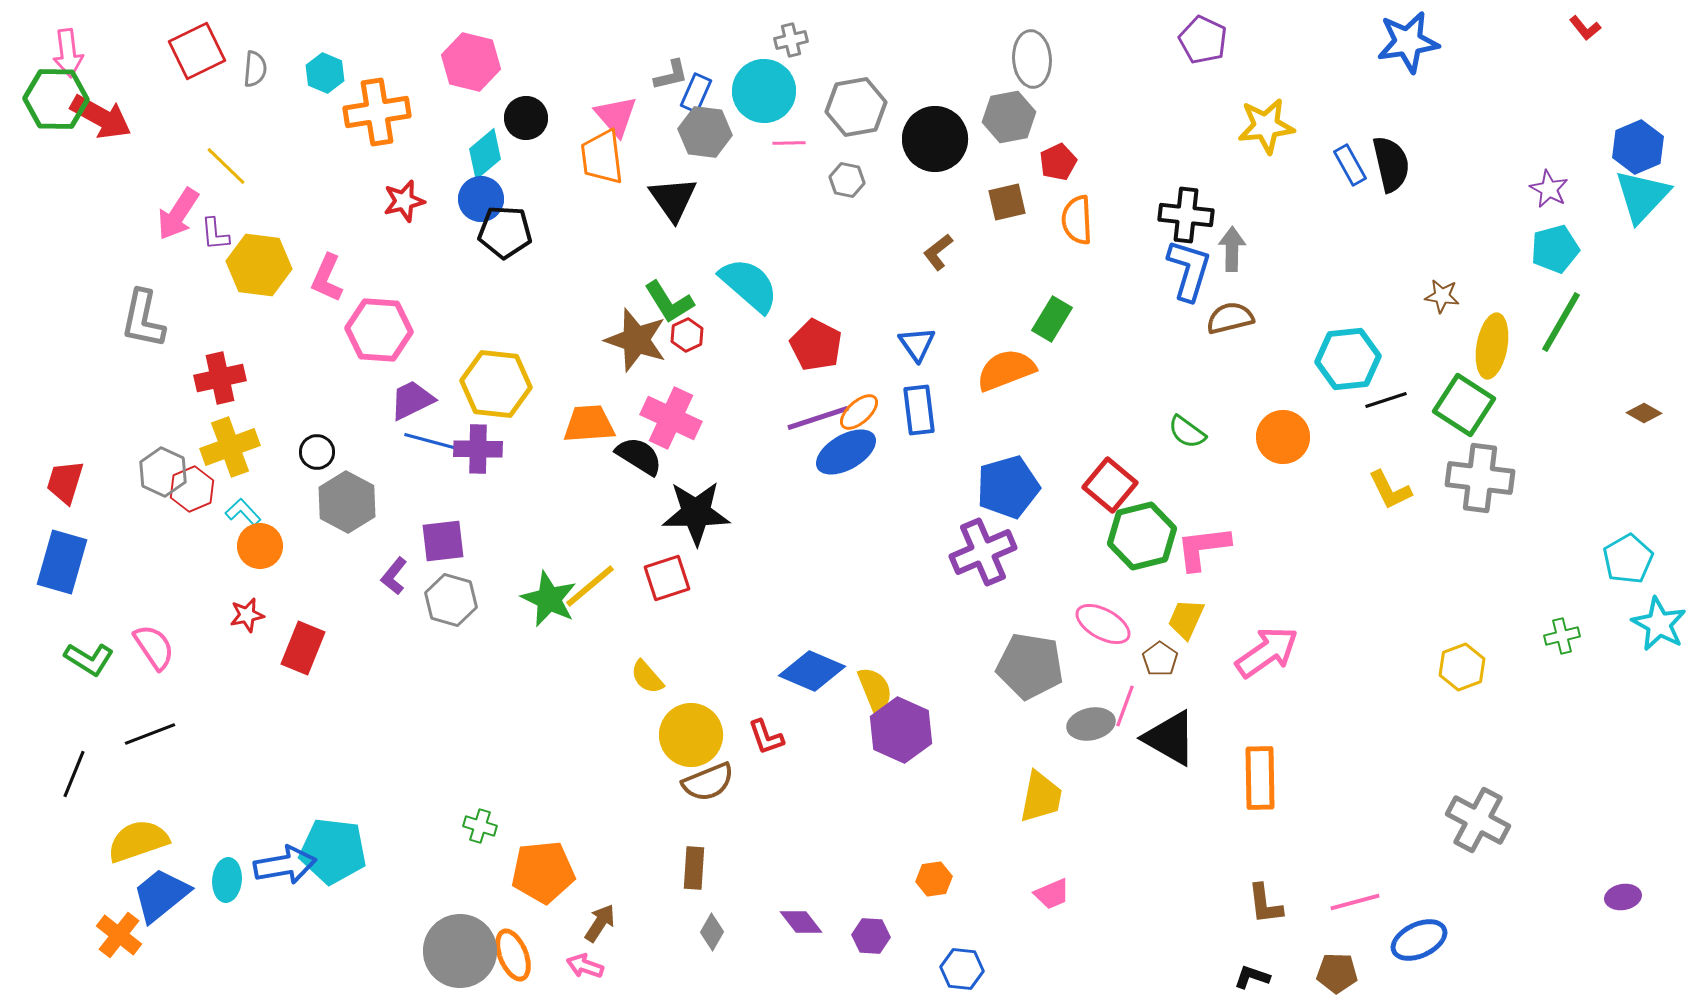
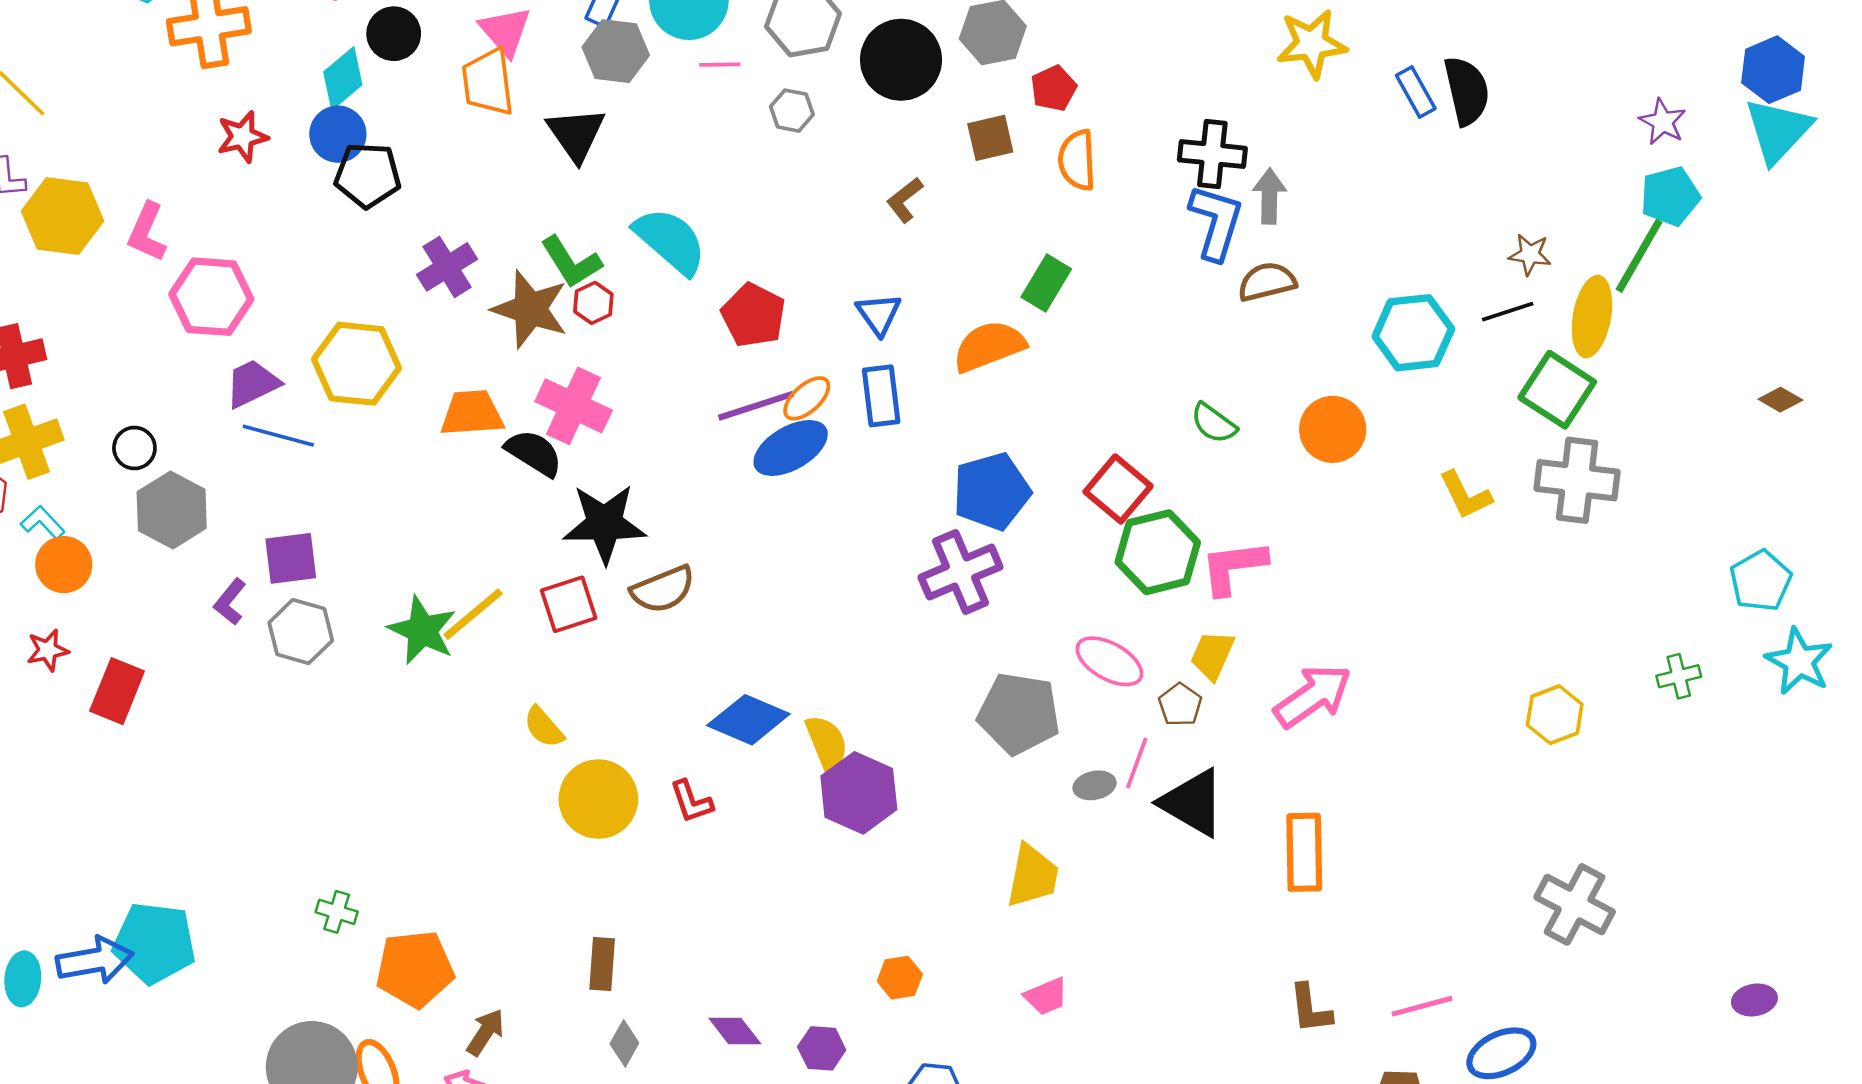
green line: (1561, 322) -> (1639, 256), moved
black line: (1386, 400) -> (1508, 312), moved
purple cross: (478, 449) -> (447, 267), moved, turned -33
gray ellipse: (1091, 724) -> (1095, 785), size x0.7
brown semicircle: (708, 782) -> (663, 589), moved

